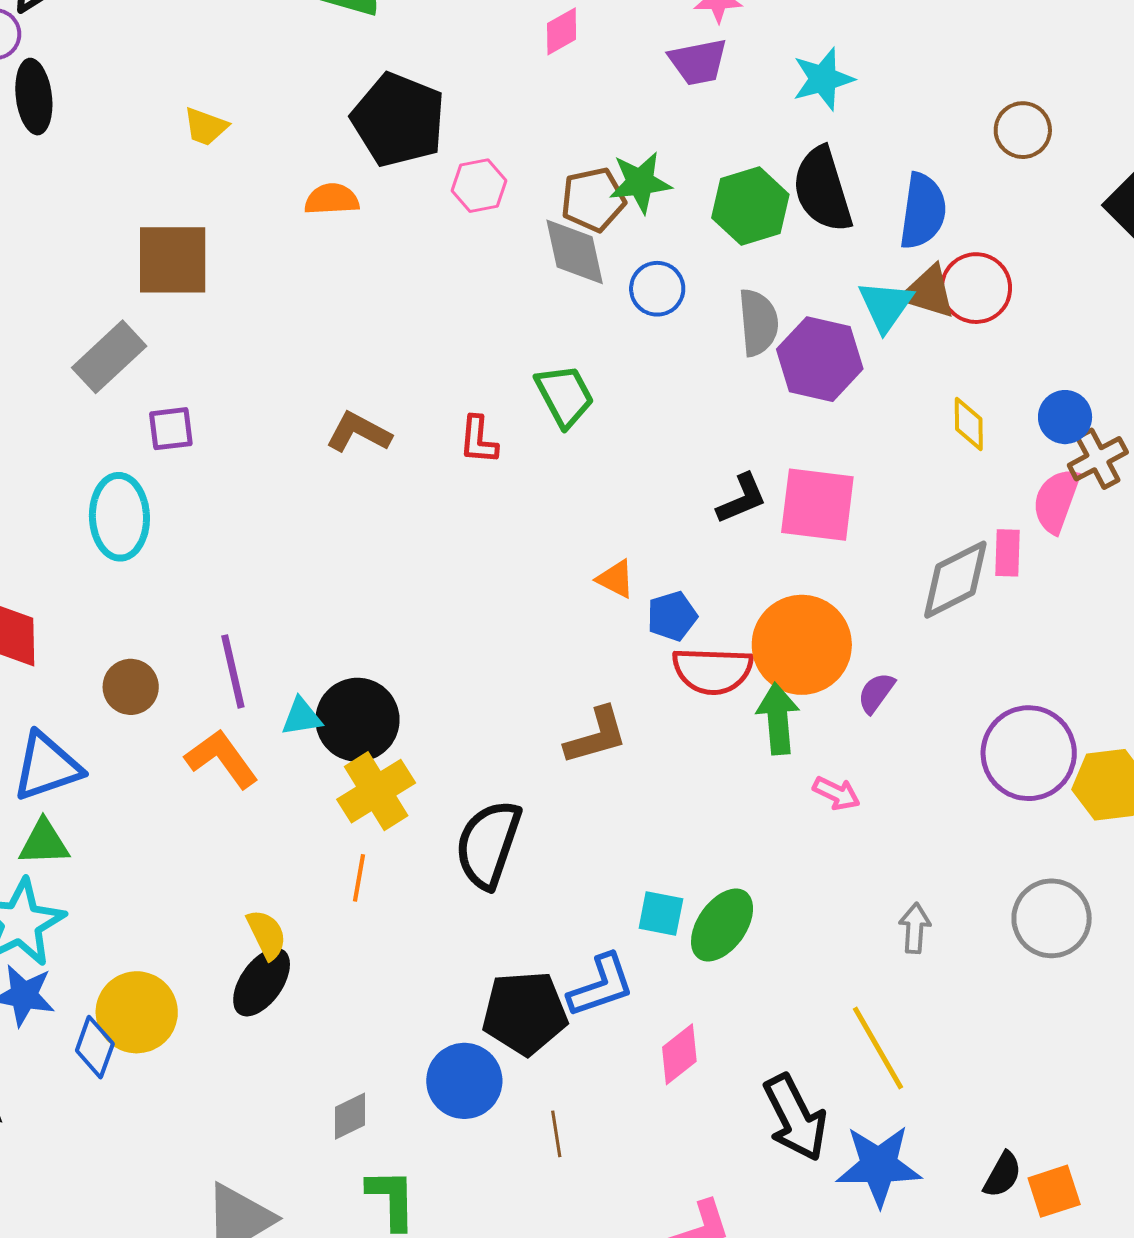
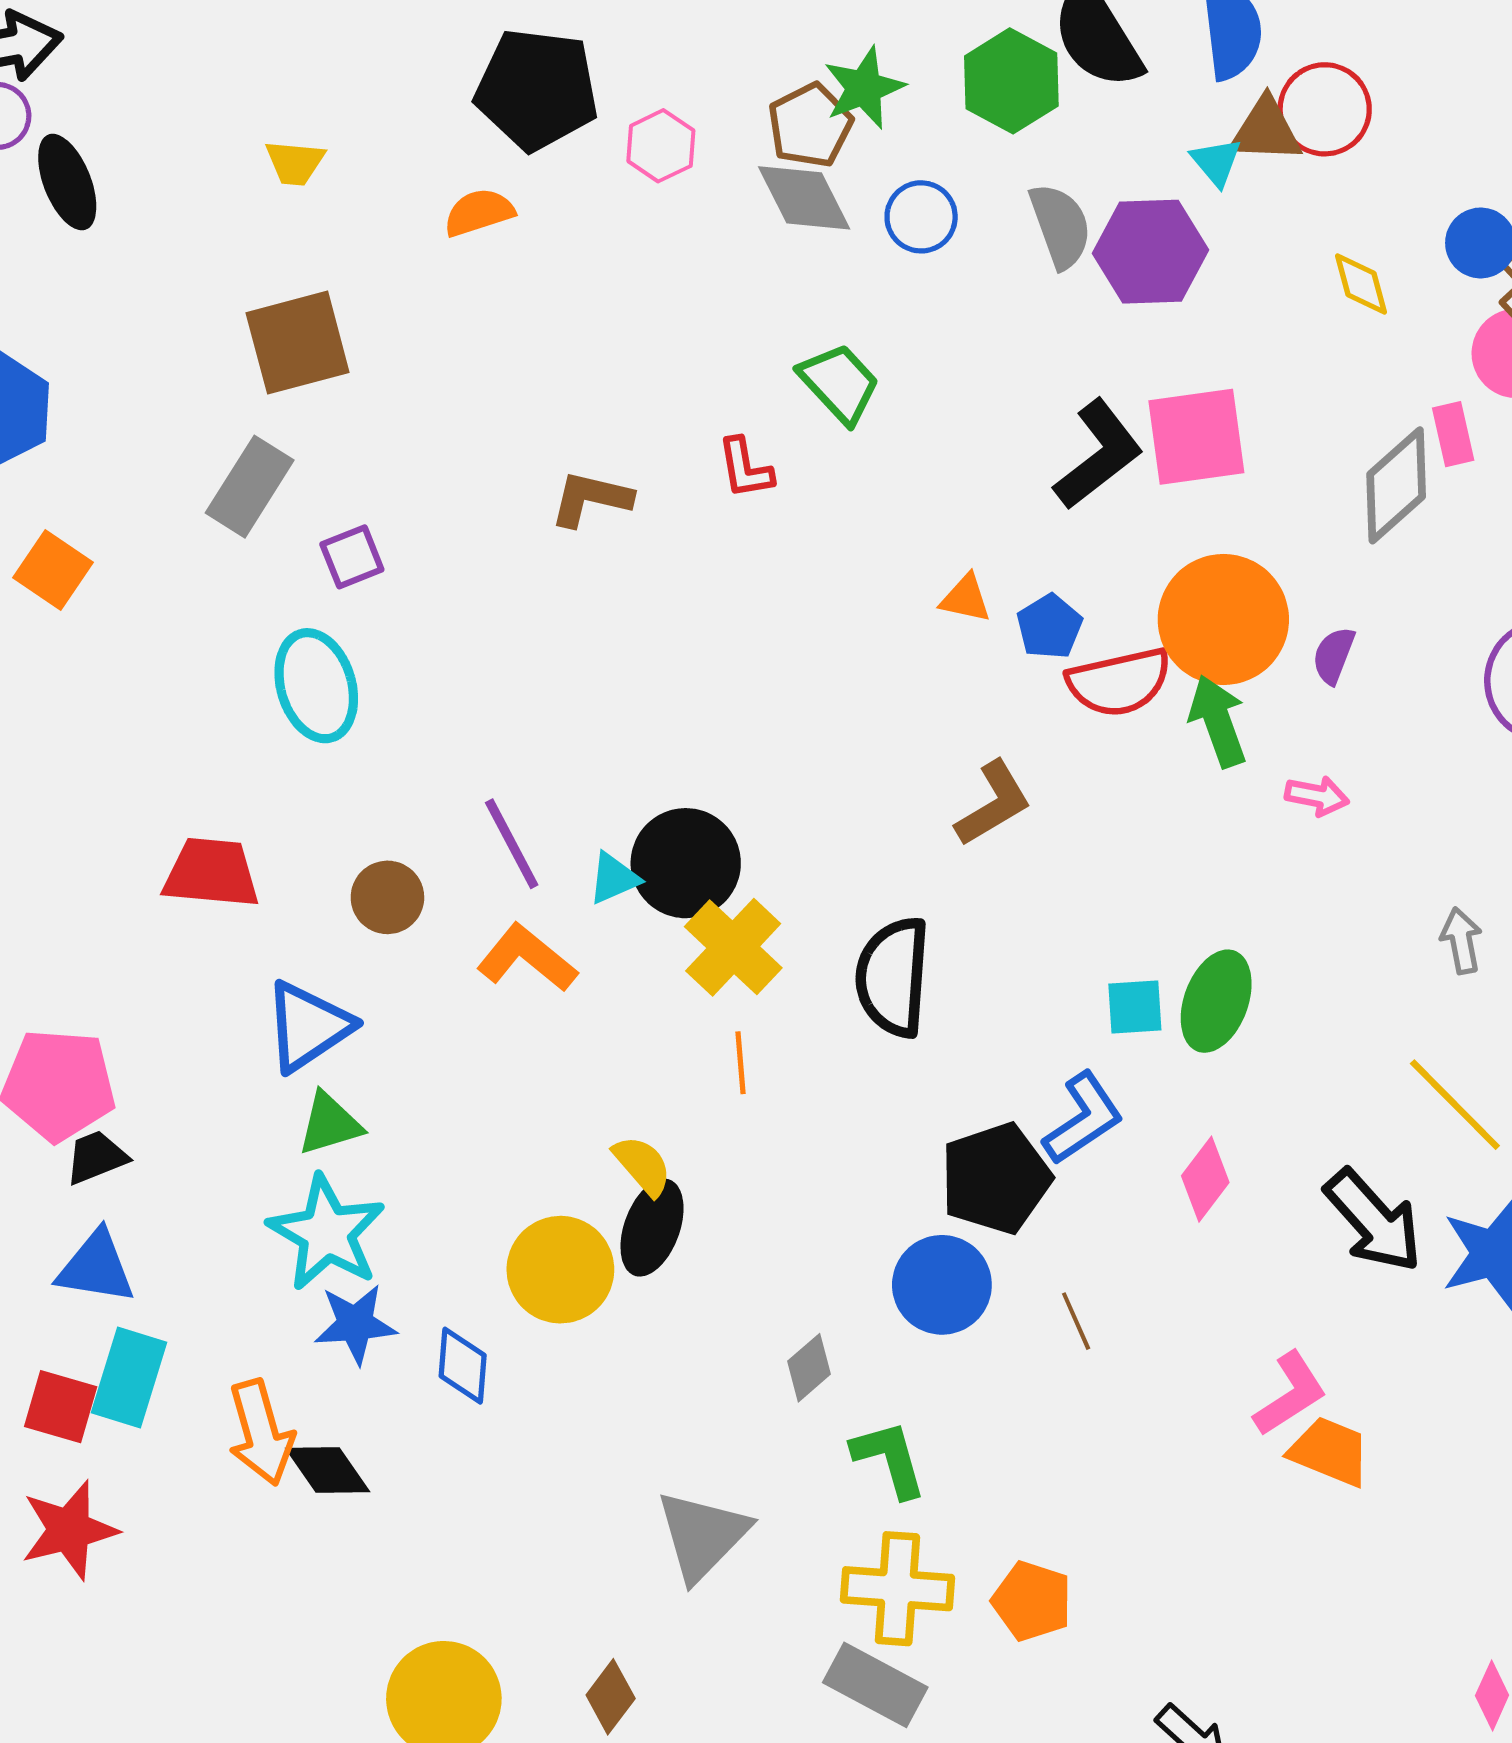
cyan triangle: (886, 306) -> (1216, 162), size x0.7
black L-shape: (742, 499) -> (1098, 455), size x1.5
yellow circle: (137, 1012) -> (560, 1270), moved

